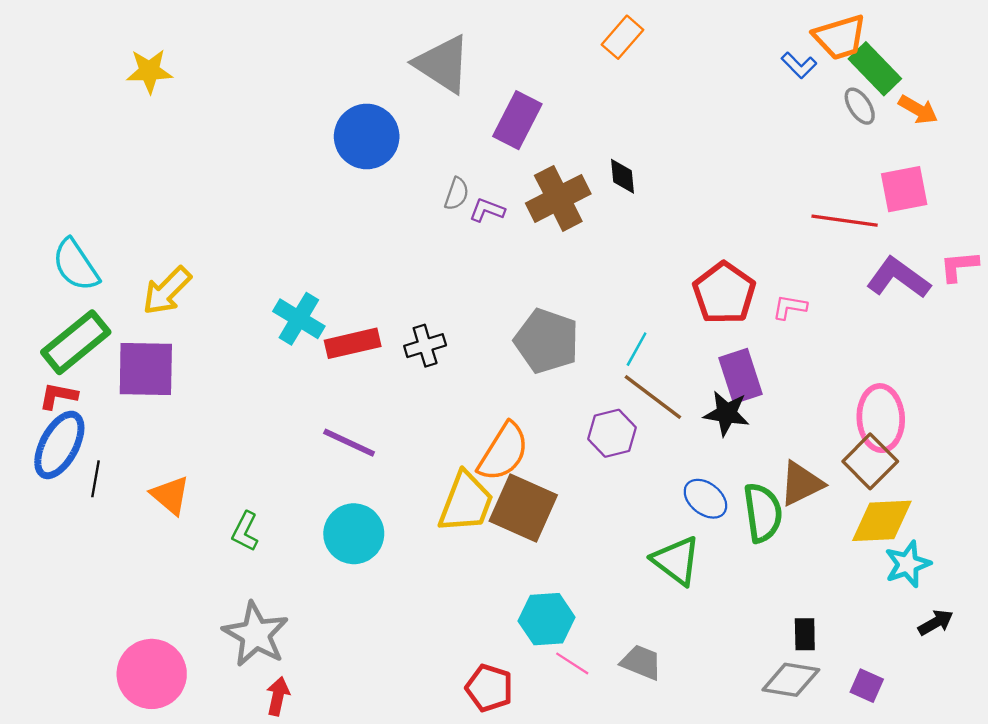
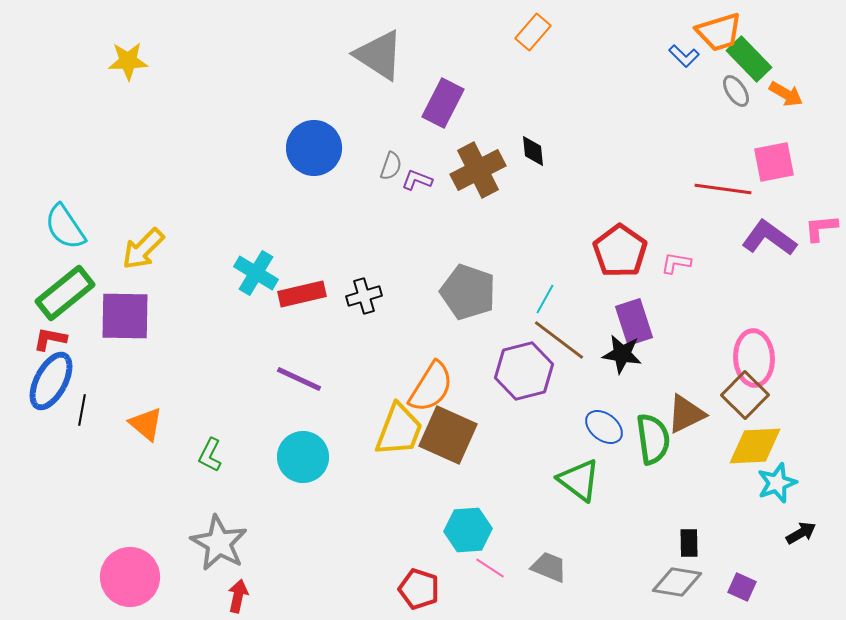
blue circle: (367, 136) -> (314, 148), moved
purple hexagon: (612, 433) -> (524, 371), size x1.4

